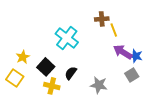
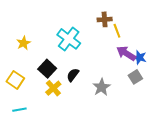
yellow star: (23, 57) -> (24, 43), moved
gray star: (99, 85) -> (102, 87), turned 30
yellow cross: (52, 86) -> (53, 88), turned 35

